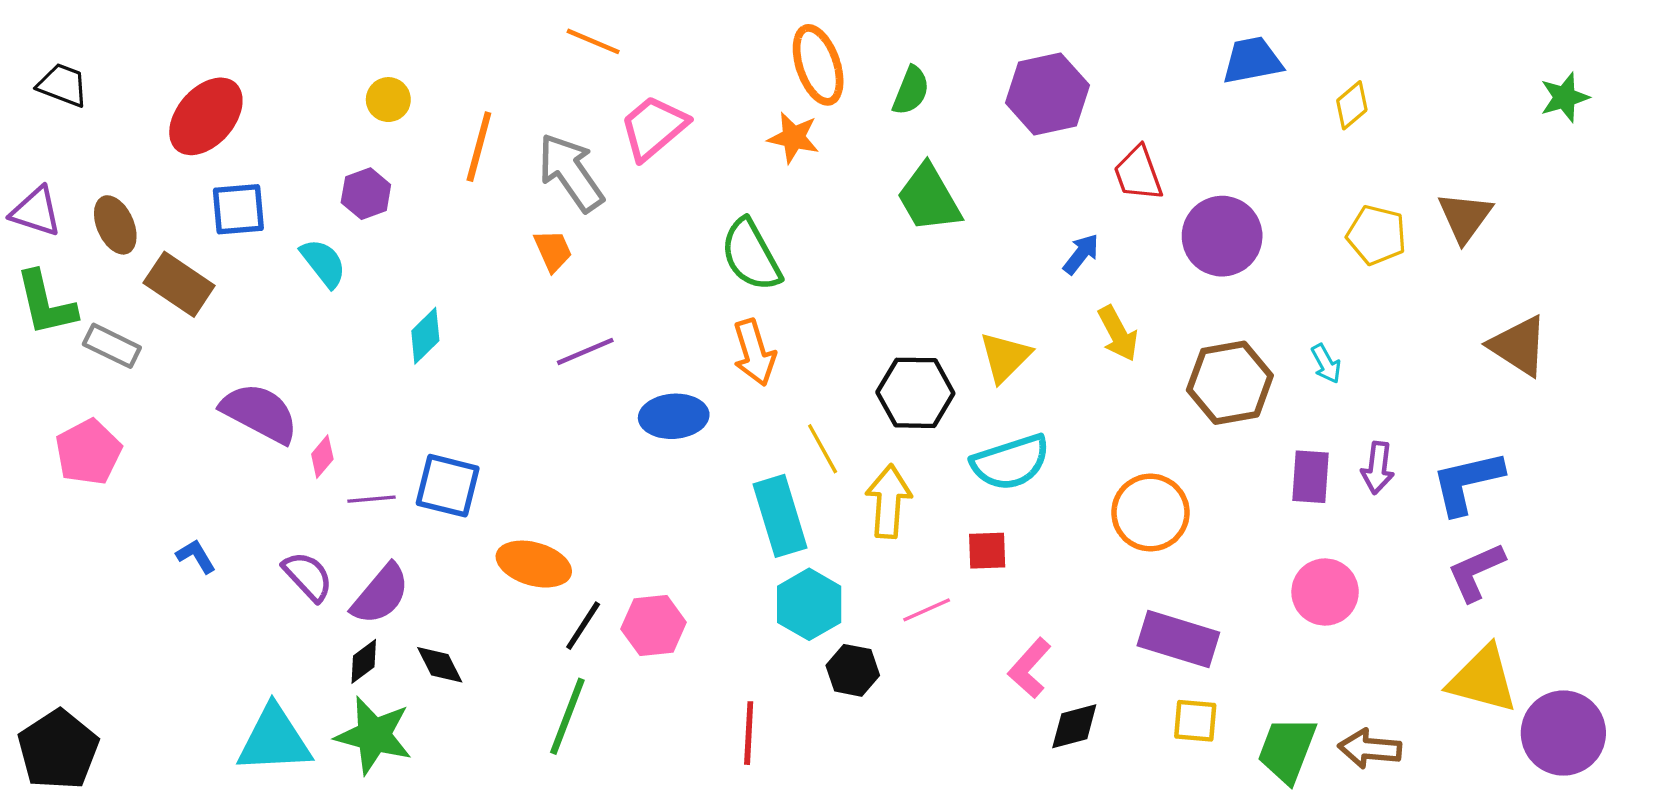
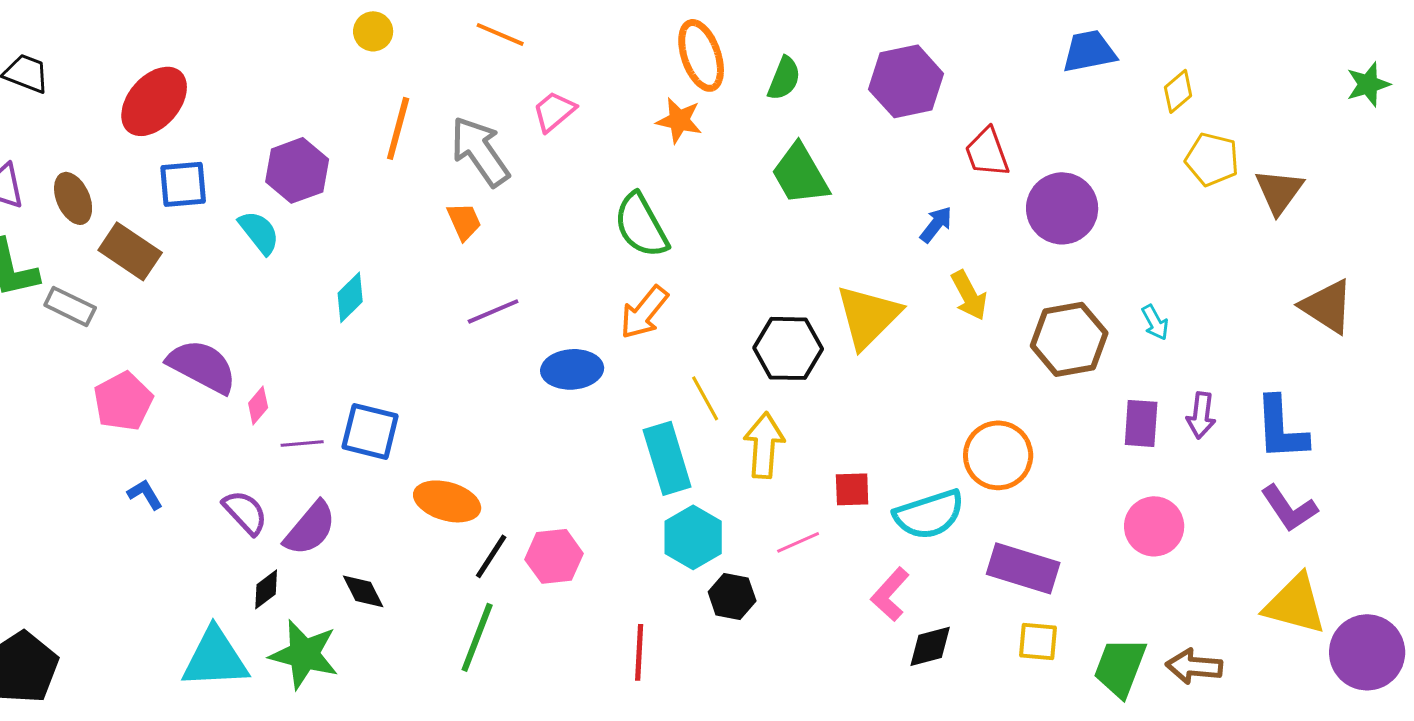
yellow circle: (388, 100) -> (373, 31), moved
pink trapezoid: (654, 128) -> (554, 111), size x0.7
purple hexagon: (366, 194) -> (297, 170), size x1.4
yellow pentagon: (1376, 235) -> (1212, 159), moved
orange arrow: (754, 353) -> (644, 312), turned 56
yellow triangle: (1005, 357) -> (868, 316), size x1.4
pink pentagon: (88, 452) -> (123, 401), moved
cyan semicircle: (1011, 462) -> (929, 514), moved
blue L-shape: (1467, 482) -> (1281, 428), turned -80
purple L-shape: (1476, 572) -> (1289, 508), turned -100
black diamond: (364, 661) -> (266, 589), moved

